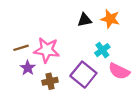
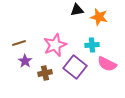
black triangle: (85, 20) -> (77, 10), moved
pink star: (47, 50) -> (55, 45), moved, turned -30
cyan cross: (102, 50) -> (92, 45), turned 32

